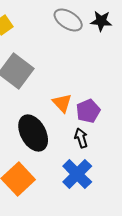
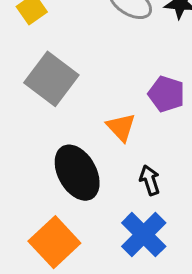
purple pentagon: (88, 111) -> (166, 94), moved, turned -30

